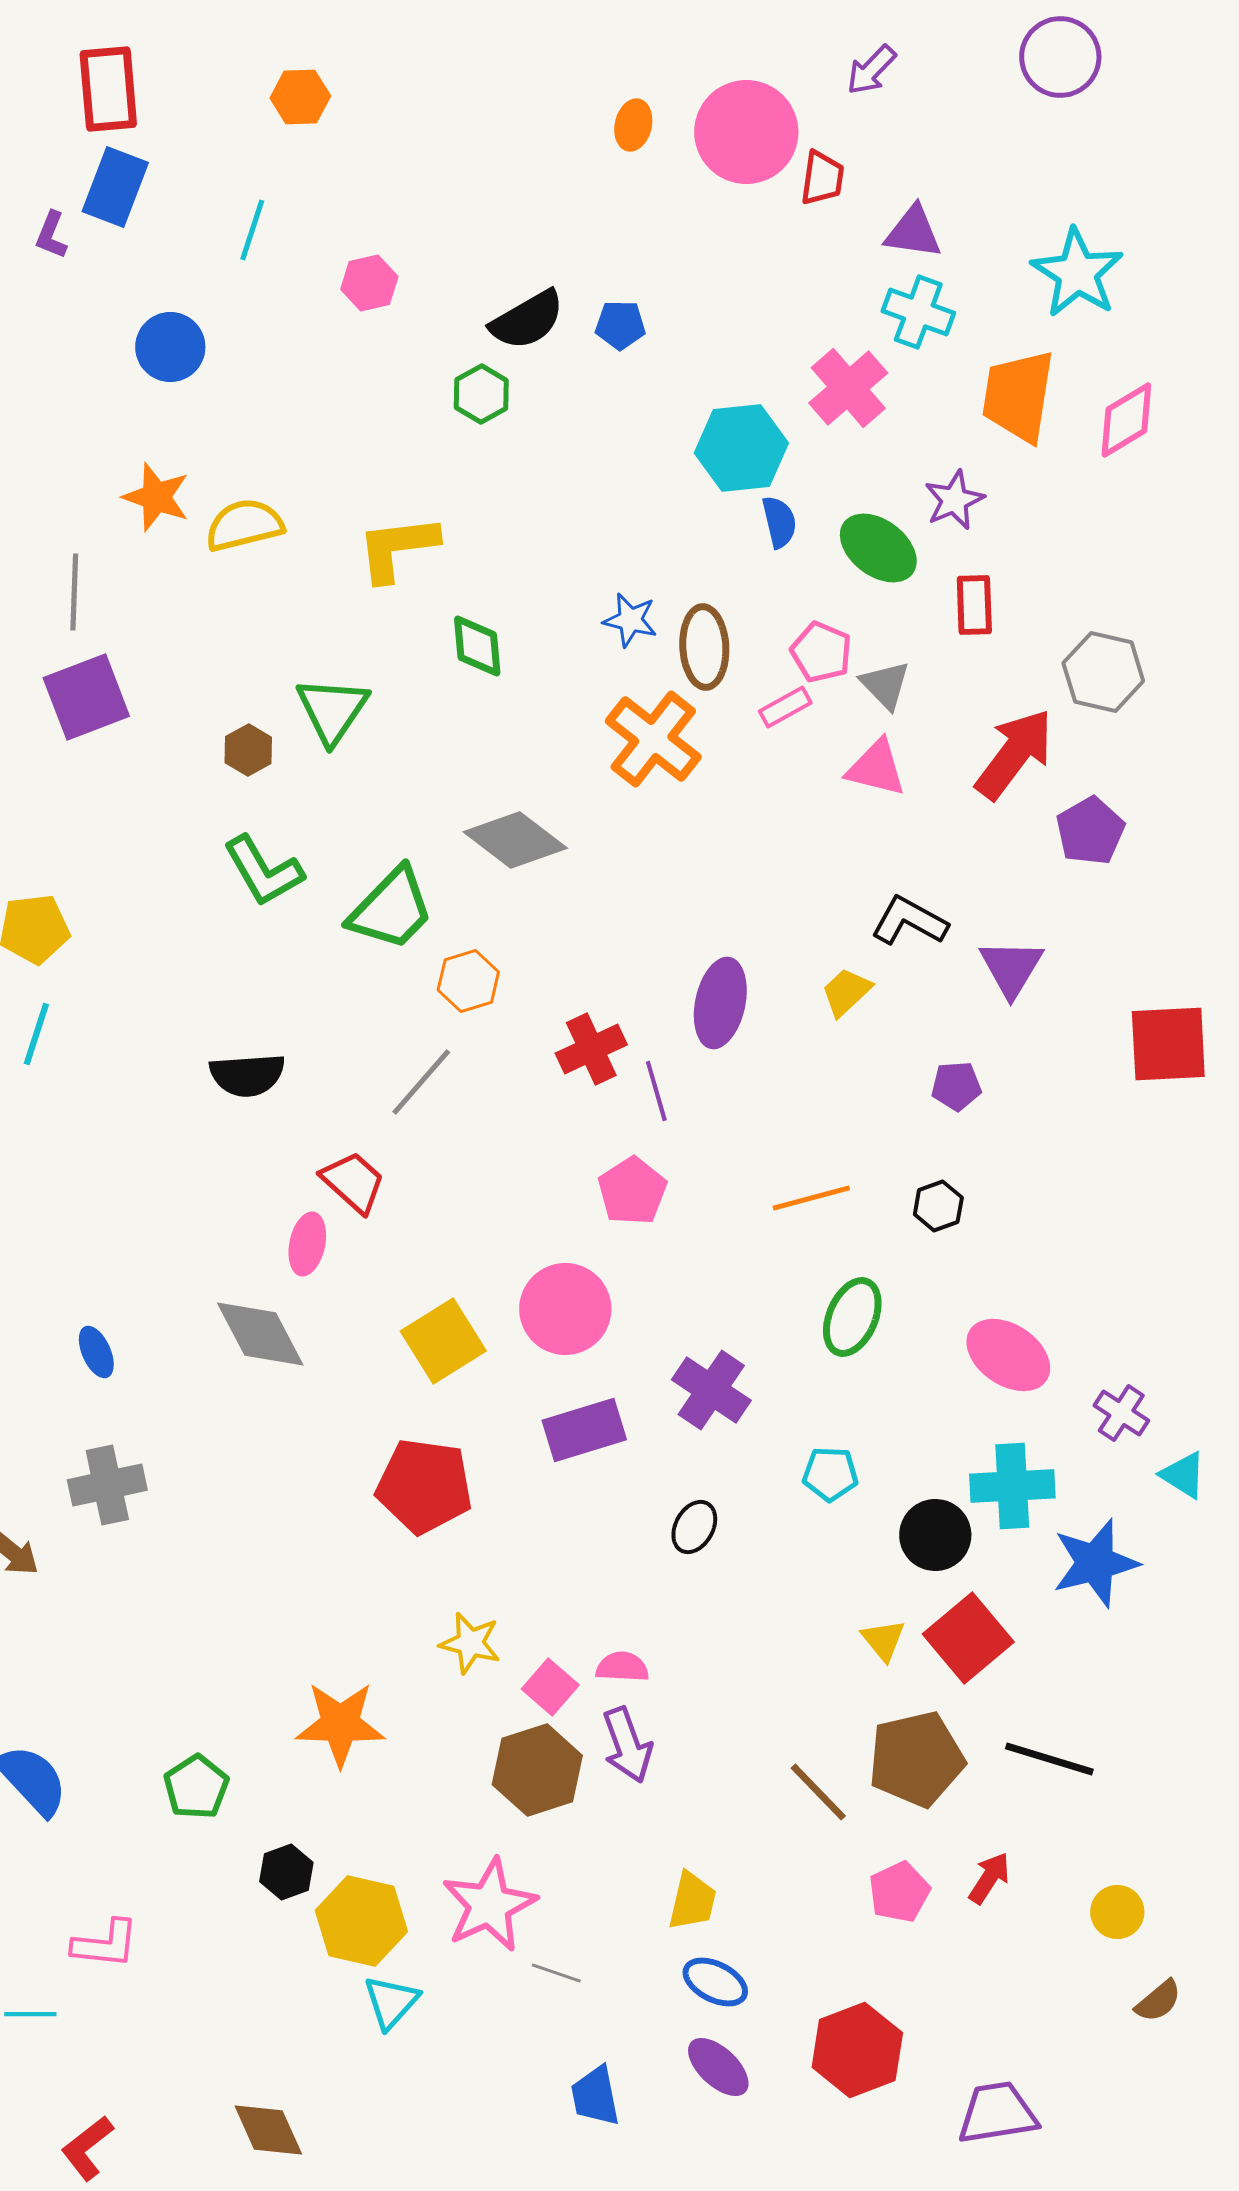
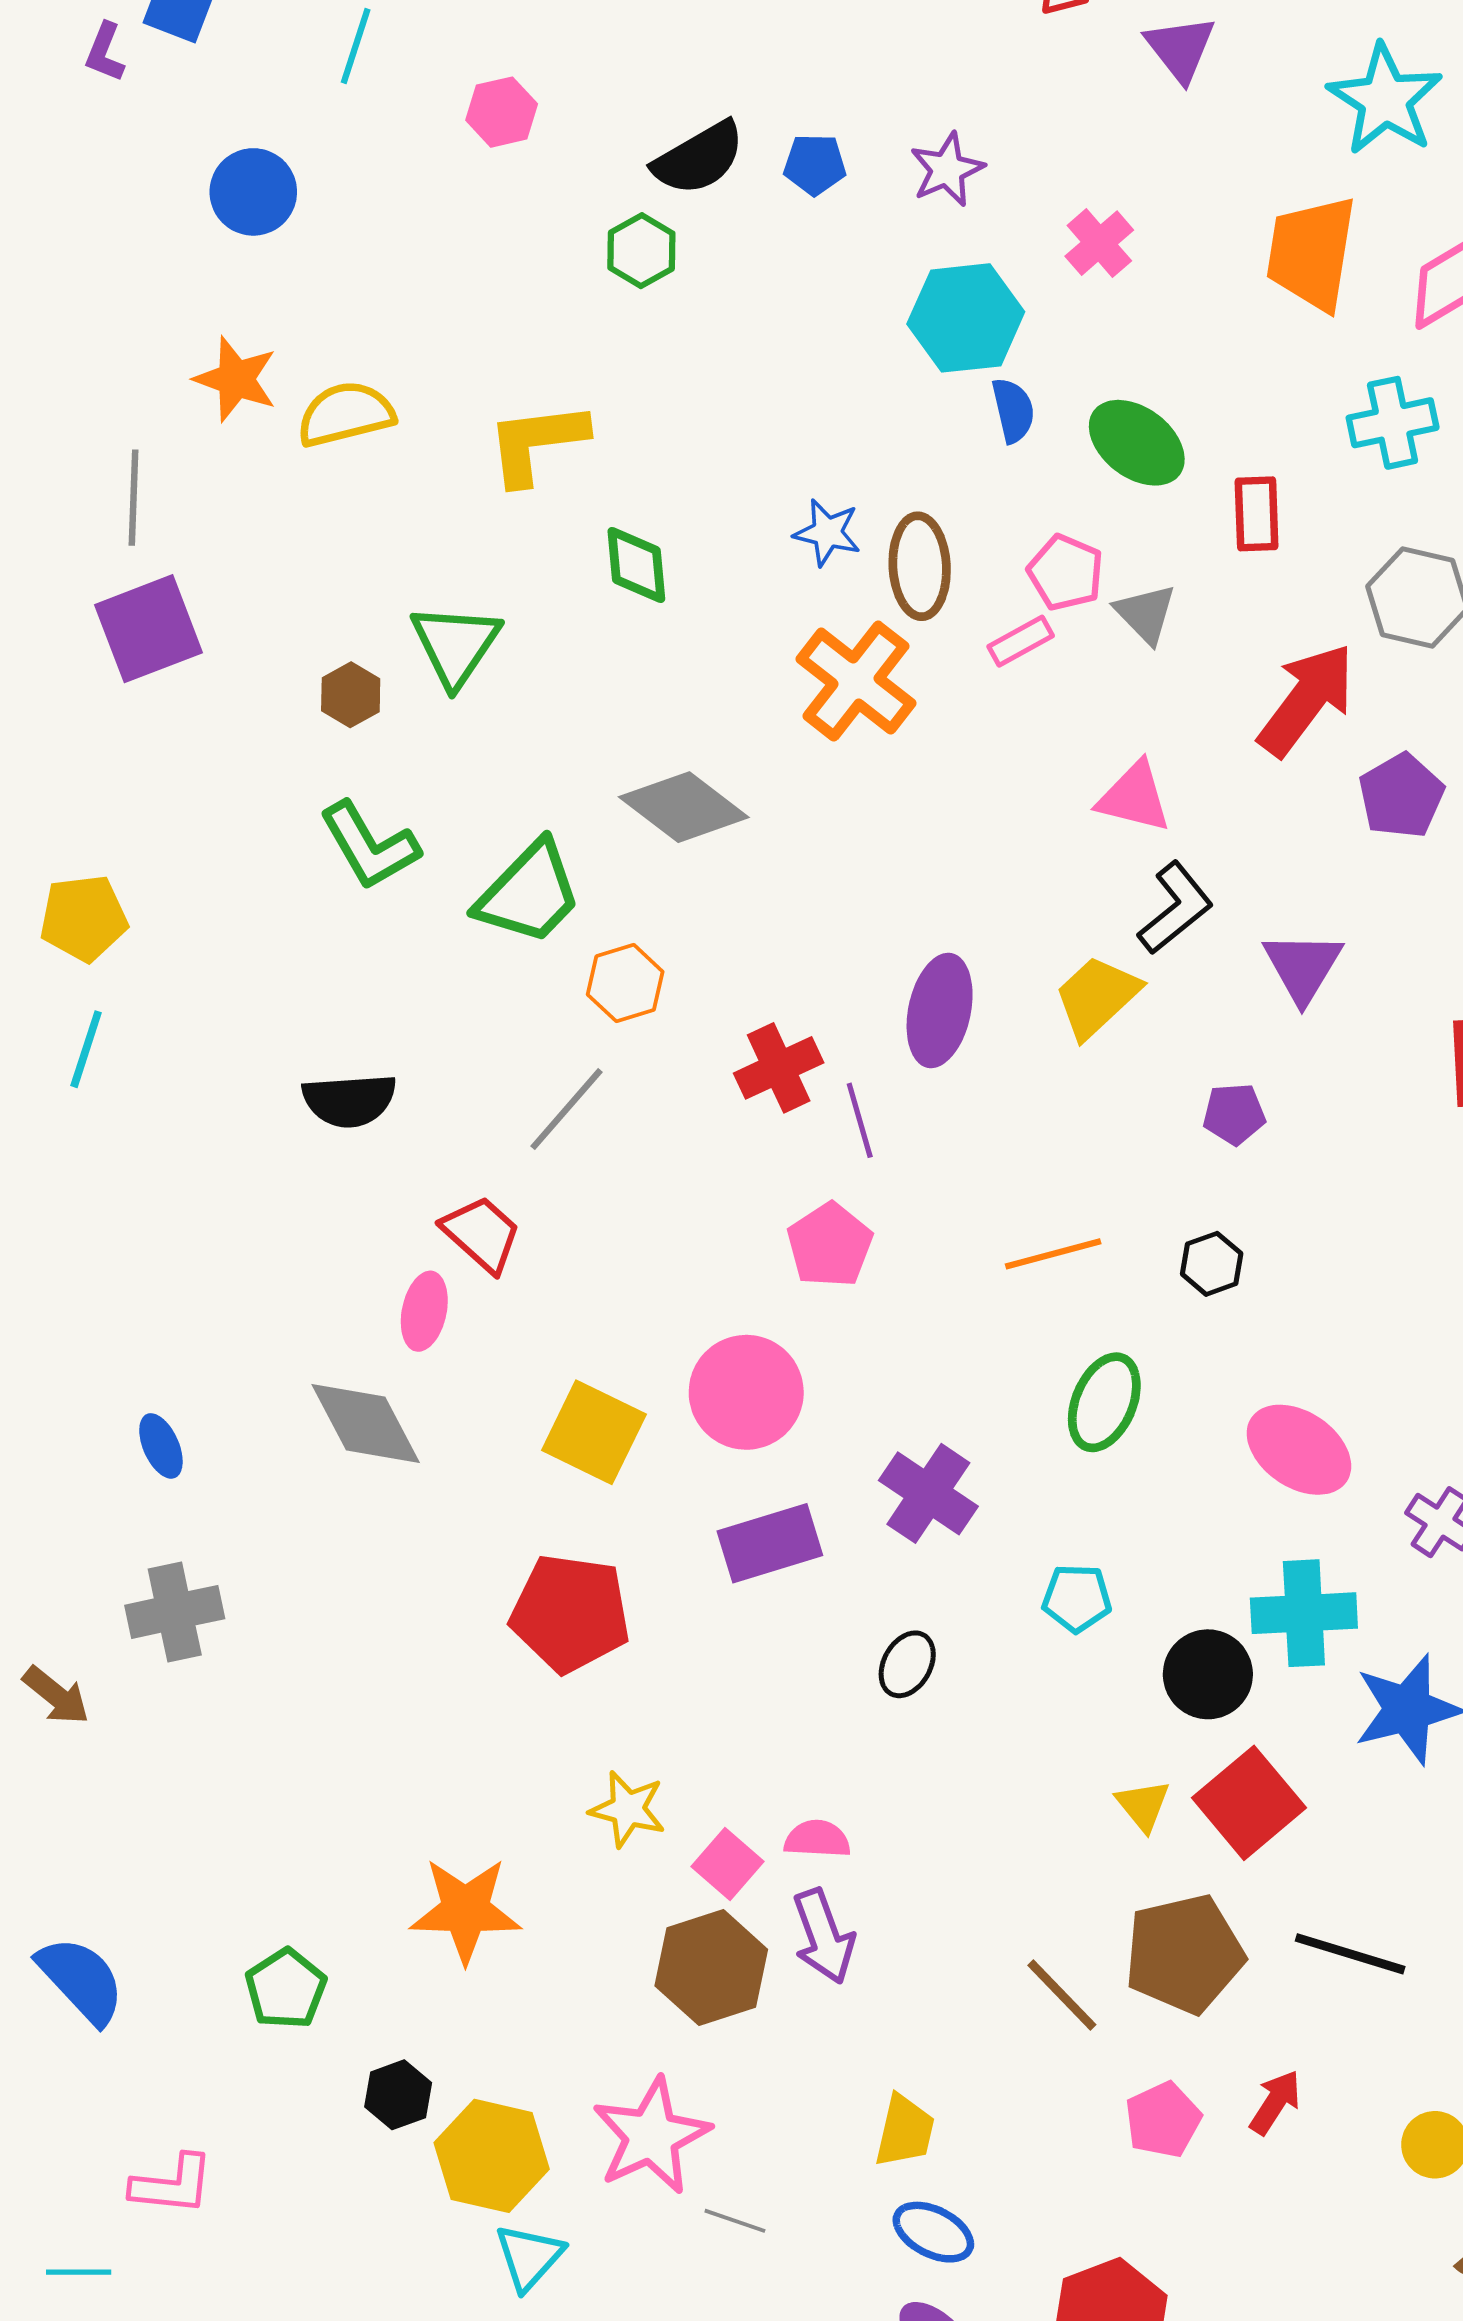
purple triangle: (913, 232) -> (1180, 48), turned 44
cyan cross: (918, 312) -> (1393, 423), moved, turned -32
pink cross: (848, 388) -> (1099, 243), size x0.7
purple star: (954, 500) -> (947, 169), moved
pink triangle: (876, 768) -> (1134, 797), moved
black L-shape: (909, 921) -> (1175, 908), turned 112
yellow trapezoid: (846, 992) -> (1097, 997), size x1.4
yellow square: (443, 1341) -> (594, 1432), turned -32

